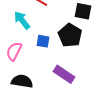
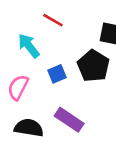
blue square: (43, 41) -> (57, 74), turned -32
purple rectangle: (64, 74) -> (69, 120), moved

